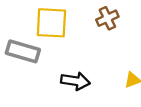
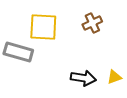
black arrow: (75, 81) -> (83, 78), moved

